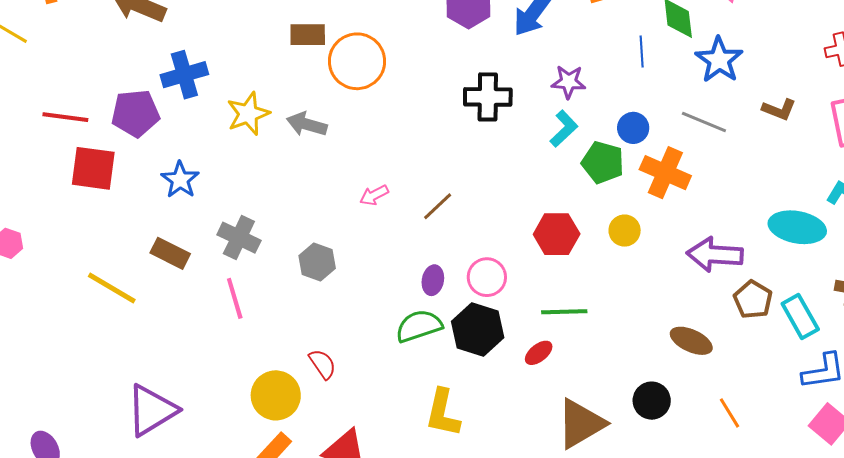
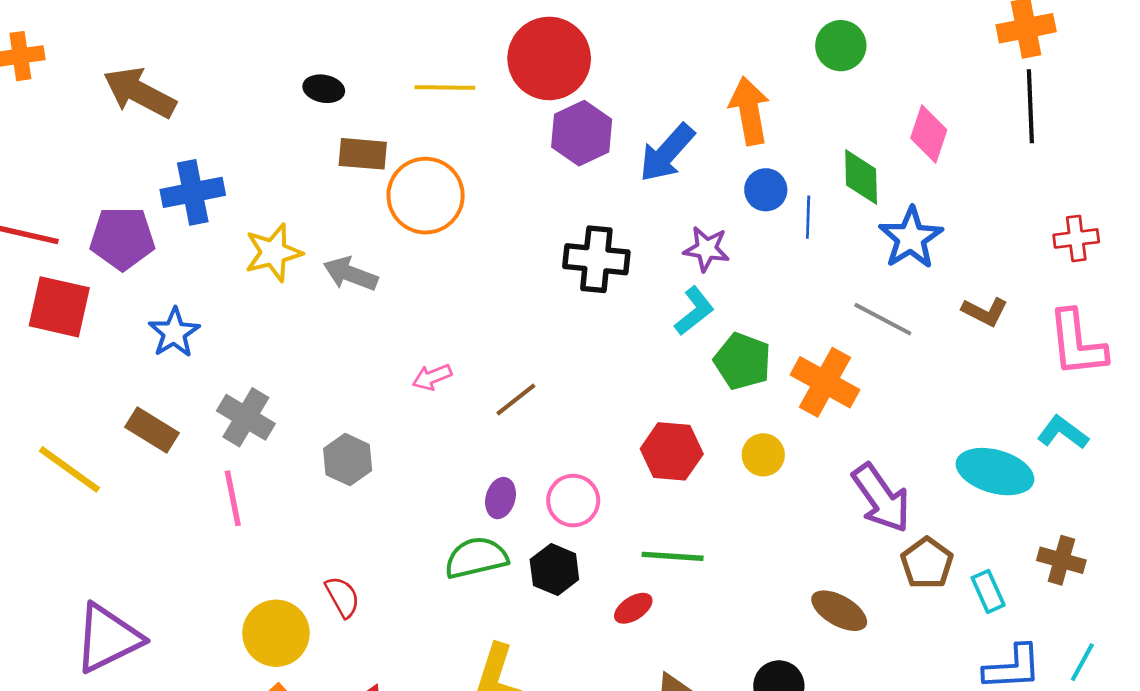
blue circle: (633, 128) -> (766, 190), moved
purple arrow: (715, 255) -> (881, 498), turned -134
cyan rectangle: (800, 316) -> (988, 591), size x0.7
black hexagon: (478, 330) -> (554, 570), size x0.7

